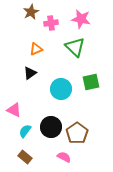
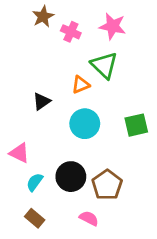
pink cross: (51, 23) -> (71, 32), turned 32
orange triangle: (36, 49) -> (81, 85), moved
green square: (91, 82) -> (136, 125), moved

